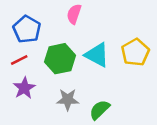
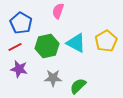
purple star: (24, 88) -> (19, 69), turned -30

